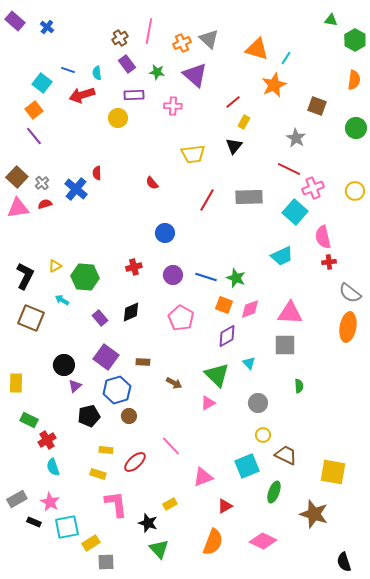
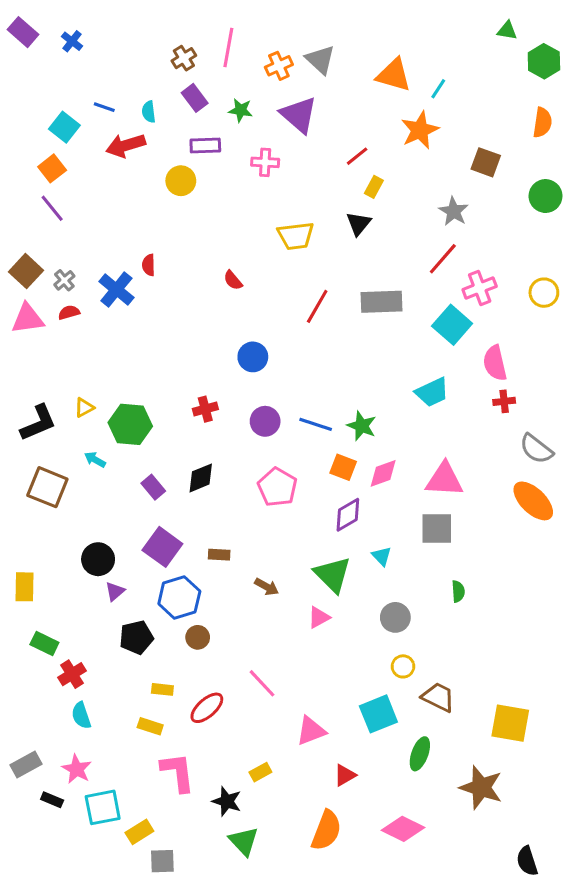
red line: (289, 169) -> (443, 259), turned -75
black L-shape: (25, 276) -> (38, 423), turned 40
orange ellipse: (348, 327) -> (533, 501), turned -56

